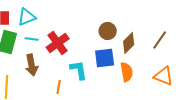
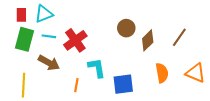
blue square: (105, 58) -> (123, 84), moved
brown arrow: (32, 65) -> (49, 63), turned -50
orange semicircle: (127, 72) -> (162, 73), moved
orange triangle: (164, 76) -> (196, 73), moved

